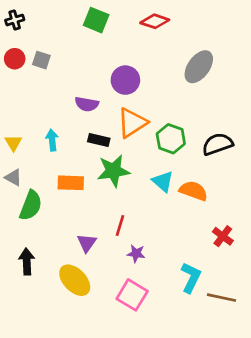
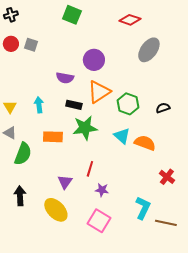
red diamond: (155, 21) -> (130, 20), moved
black semicircle: (217, 144) -> (163, 108), size x0.6

